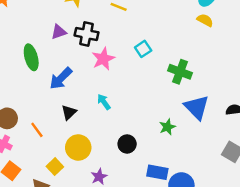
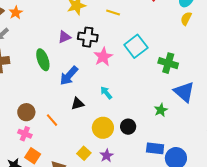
yellow semicircle: (205, 20) -> (186, 19), turned -88
cyan square: (143, 49) -> (136, 46), size x1.6
black triangle: (69, 112) -> (78, 104), turned 32
yellow circle: (78, 147) -> (103, 128), moved
yellow square: (55, 167) -> (84, 153), moved

